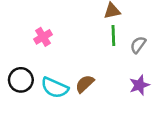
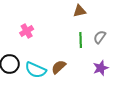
green line: (113, 36) -> (81, 40), moved

